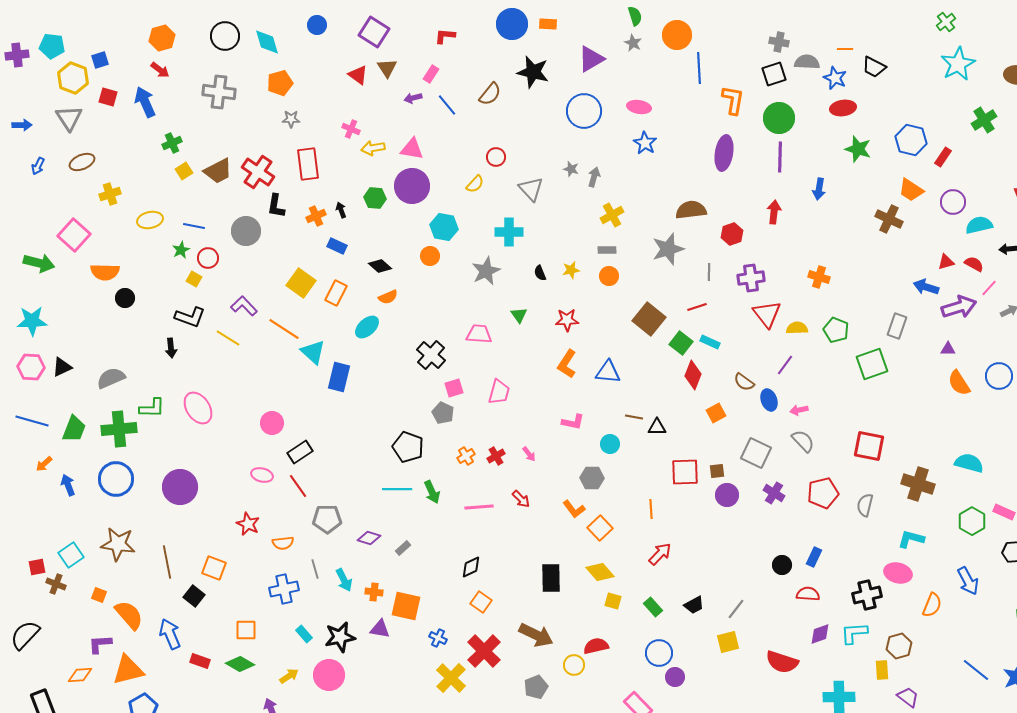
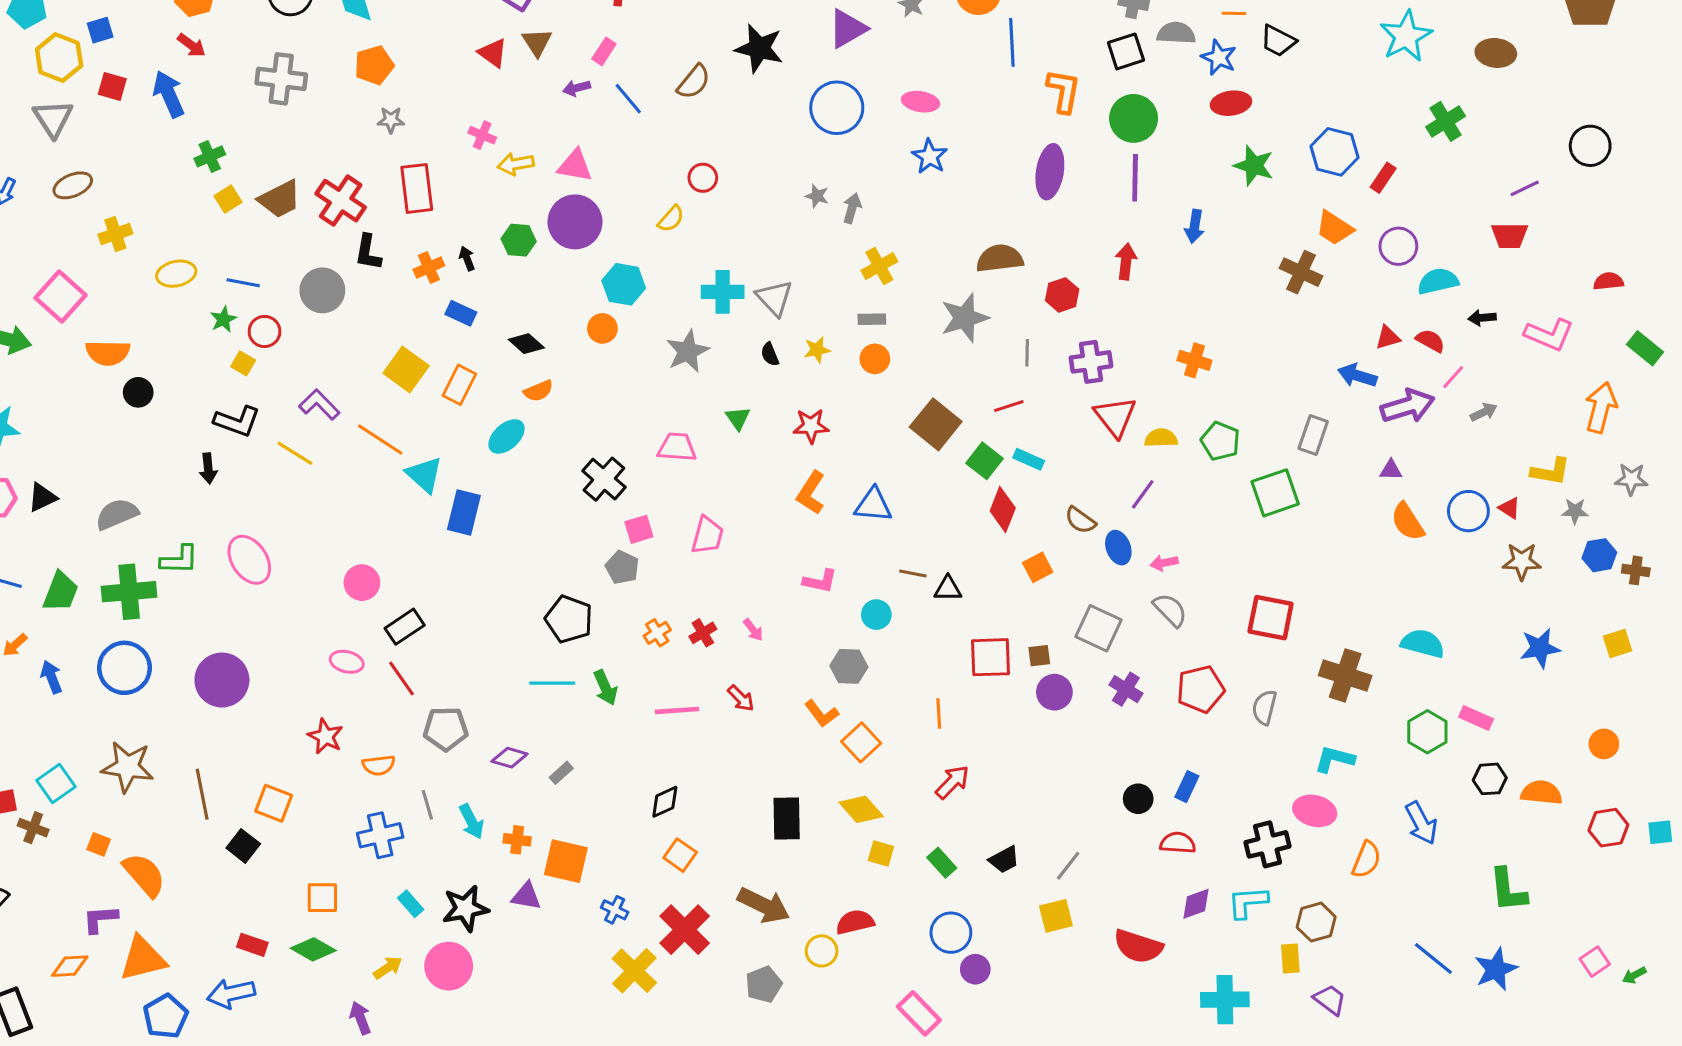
gray triangle: (531, 189) -> (774, 298), moved
blue arrow: (170, 634) -> (231, 994), moved, turned -80

